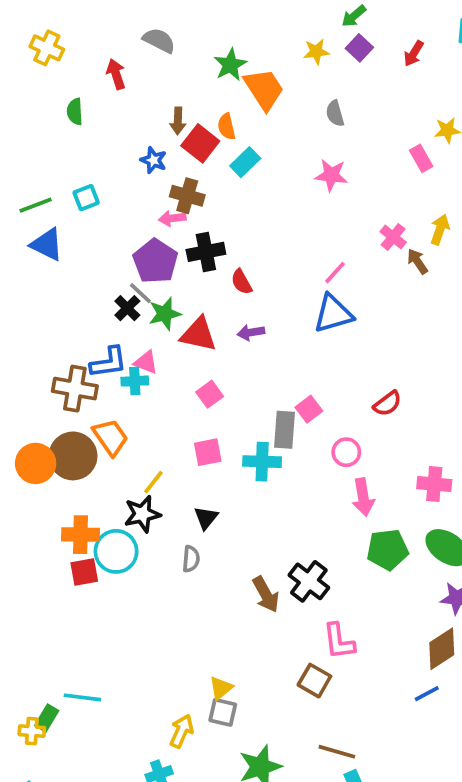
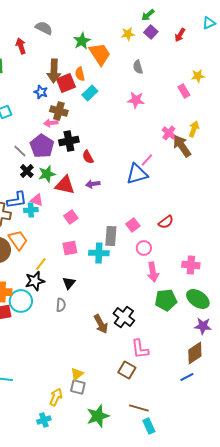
brown arrow: (178, 121) -> (54, 71), size x1.6
red square: (200, 143) -> (66, 83), turned 30
brown arrow: (417, 261) -> (182, 146), size x1.6
pink line: (335, 273) -> (147, 160), moved
gray line: (140, 293) -> (20, 151), moved
pink square: (309, 409) -> (133, 225), moved

